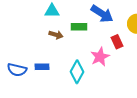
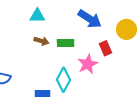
green rectangle: (79, 27) -> (66, 43), moved
blue rectangle: (42, 67) -> (43, 93), moved

